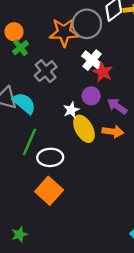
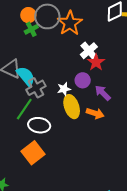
gray circle: (87, 24) -> (47, 16), moved
orange star: (64, 32) -> (70, 23), turned 30
gray cross: (46, 71) -> (36, 88), moved

